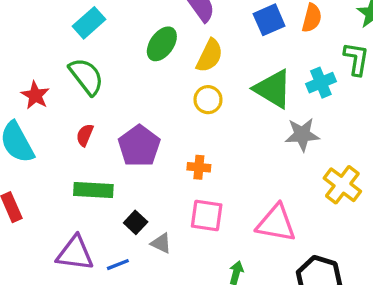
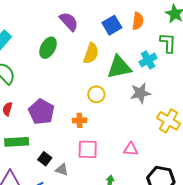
yellow semicircle: (210, 56) -> (91, 53), moved
green triangle: (273, 89) -> (119, 67), turned -36
yellow circle: (208, 100) -> (96, 94), moved
pink triangle: (276, 223) -> (131, 149), size x0.6

